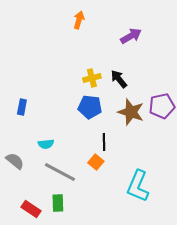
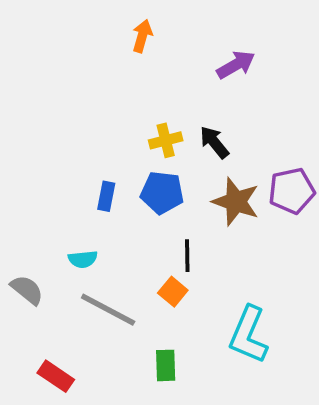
blue rectangle: (22, 107) -> (106, 196), moved
green rectangle: (58, 203) -> (166, 365), moved

